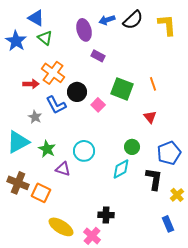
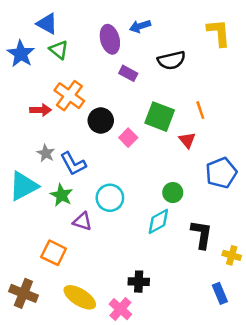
black semicircle: (133, 20) -> (171, 60), moved, turned 30
blue L-shape: (56, 105) -> (73, 164), moved
red triangle: (150, 117) -> (187, 140), moved
blue pentagon: (169, 153) -> (221, 173), moved
brown cross: (18, 183) -> (23, 293), moved
yellow cross: (177, 195) -> (232, 255), turned -32

